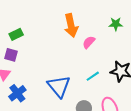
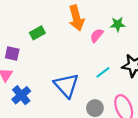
green star: (116, 24) -> (118, 24), moved
green rectangle: (16, 34) -> (37, 33), moved

